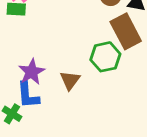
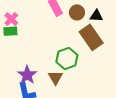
green hexagon: (105, 57) -> (67, 58), moved

